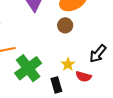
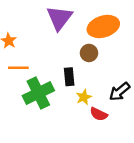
black rectangle: (56, 85) -> (69, 77), moved

